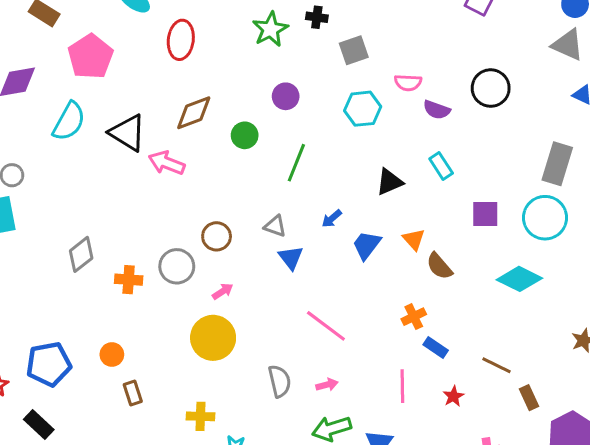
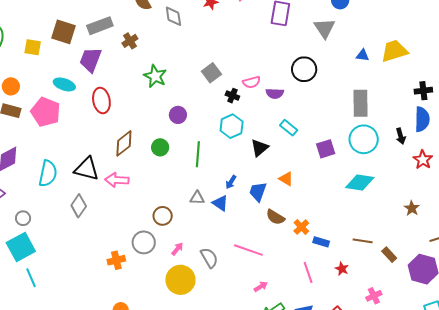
black cross: (317, 17) -> (232, 96), moved, turned 32
gray triangle: (568, 45) -> (325, 28), moved, turned 50
pink pentagon: (90, 56) -> (46, 112), moved
cyan hexagon: (363, 109) -> (232, 126), moved
gray diamond: (81, 254) -> (79, 206), moved
blue triangle: (291, 258) -> (220, 203), moved
brown semicircle: (439, 266) -> (275, 217), moved
gray semicircle: (280, 381) -> (209, 258), moved

